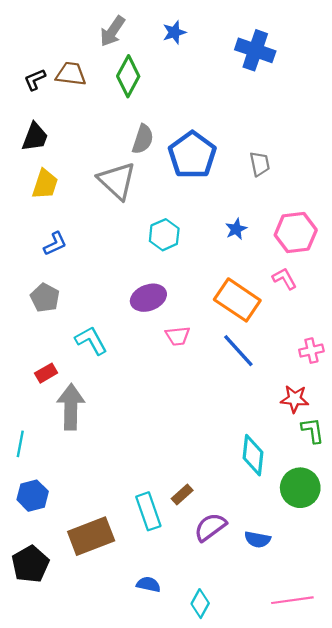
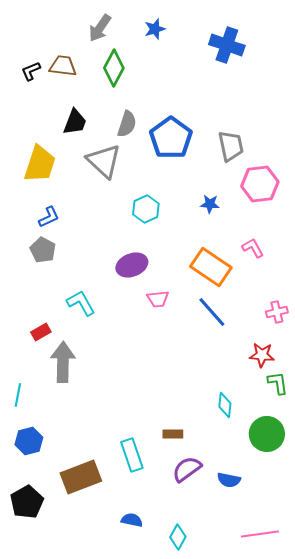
black trapezoid: (35, 137) -> (75, 122), moved
gray trapezoid: (260, 164) -> (231, 146), size x1.4
yellow trapezoid: (45, 184) -> (40, 164), size x1.4
blue star: (236, 229) -> (210, 204), turned 30
pink hexagon: (296, 232) -> (260, 184), moved
gray pentagon: (45, 298) -> (43, 250), moved
cyan diamond: (253, 455) -> (225, 405), size x0.7
brown rectangle: (182, 494) -> (173, 434), moved, turned 42

